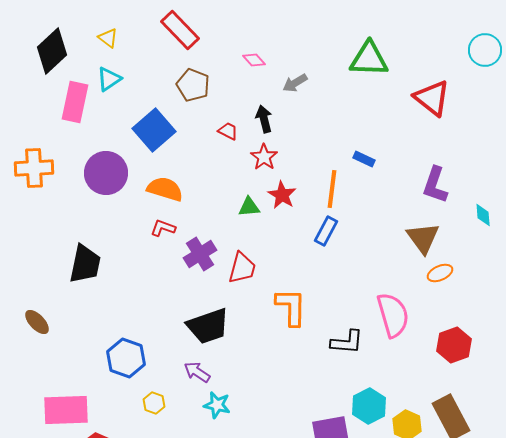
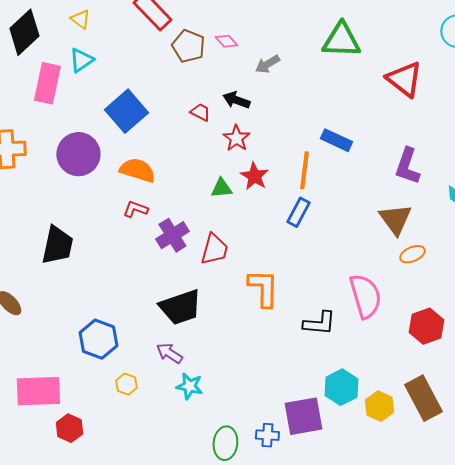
brown pentagon: (193, 85) -> (188, 46), moved
black arrow: (264, 119) -> (236, 100), turned -56
blue rectangle: (364, 159) -> (336, 140), size x1.4

